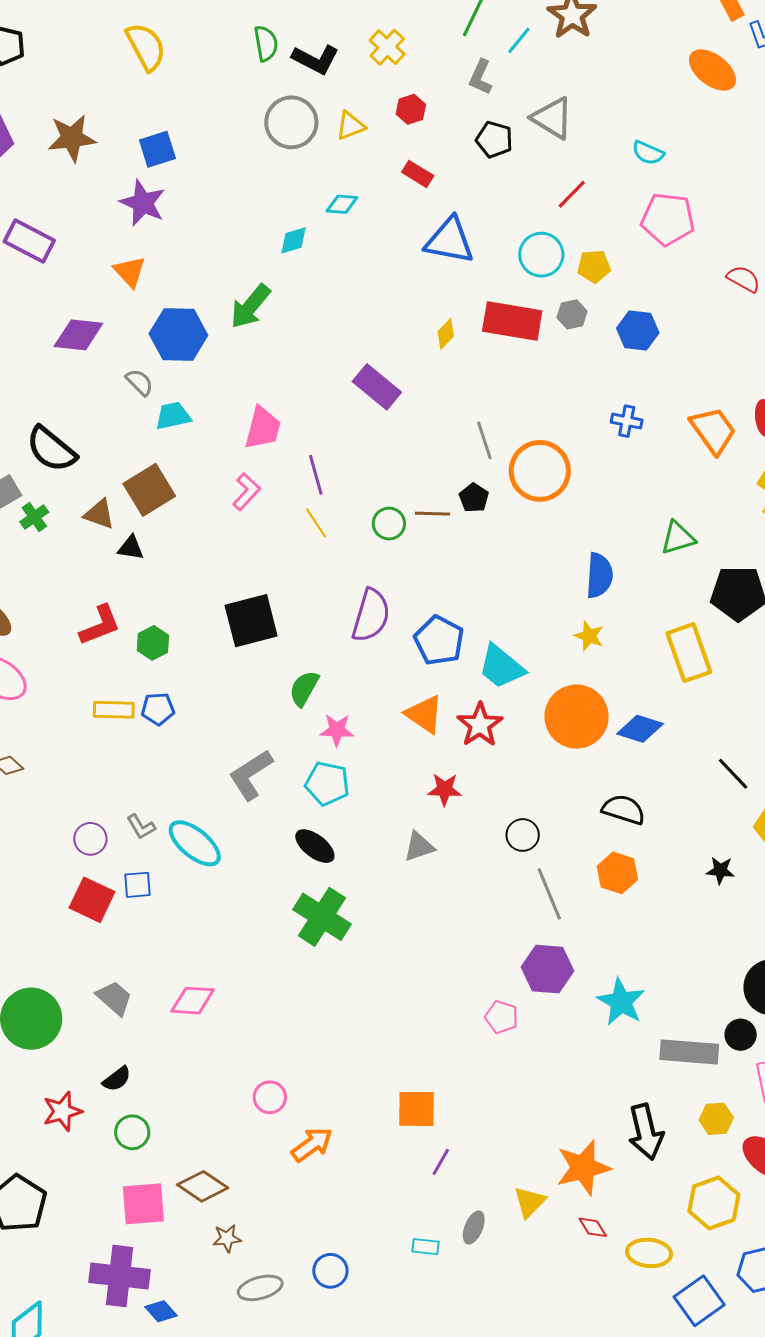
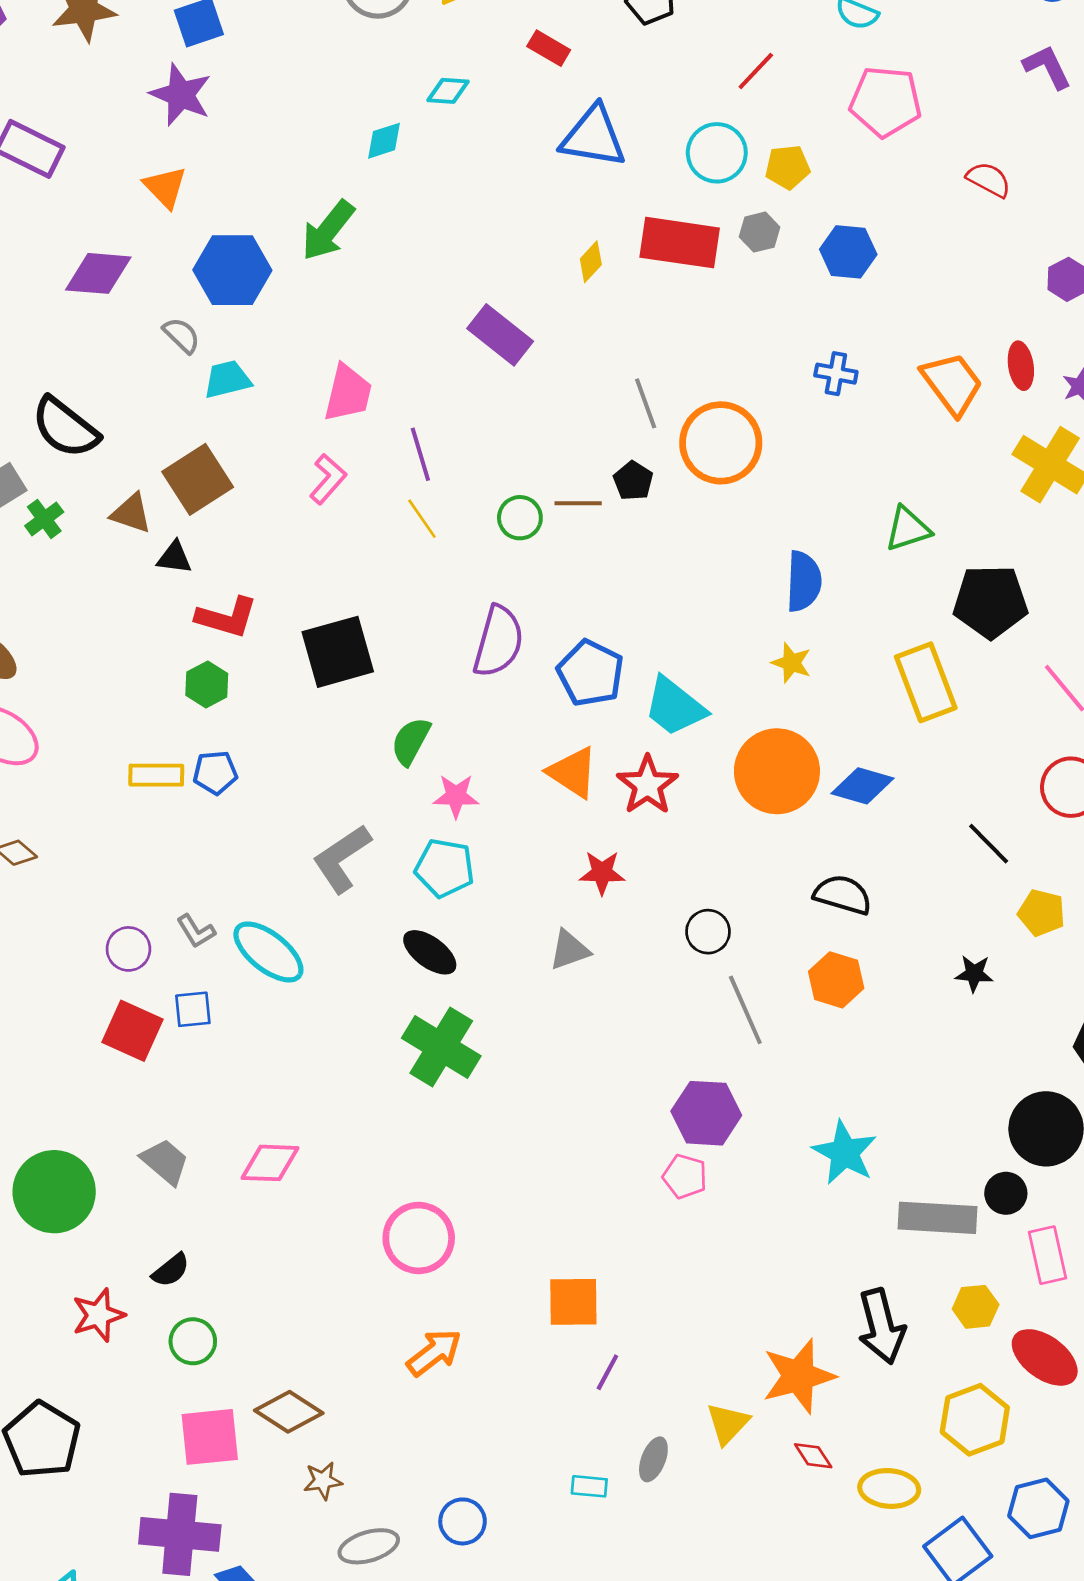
red L-shape: (100, 625) -> (227, 617), moved, turned 39
purple hexagon: (548, 969) -> (706, 1113), moved
pink circle: (270, 1097) -> (419, 1238), moved, size x1.6

